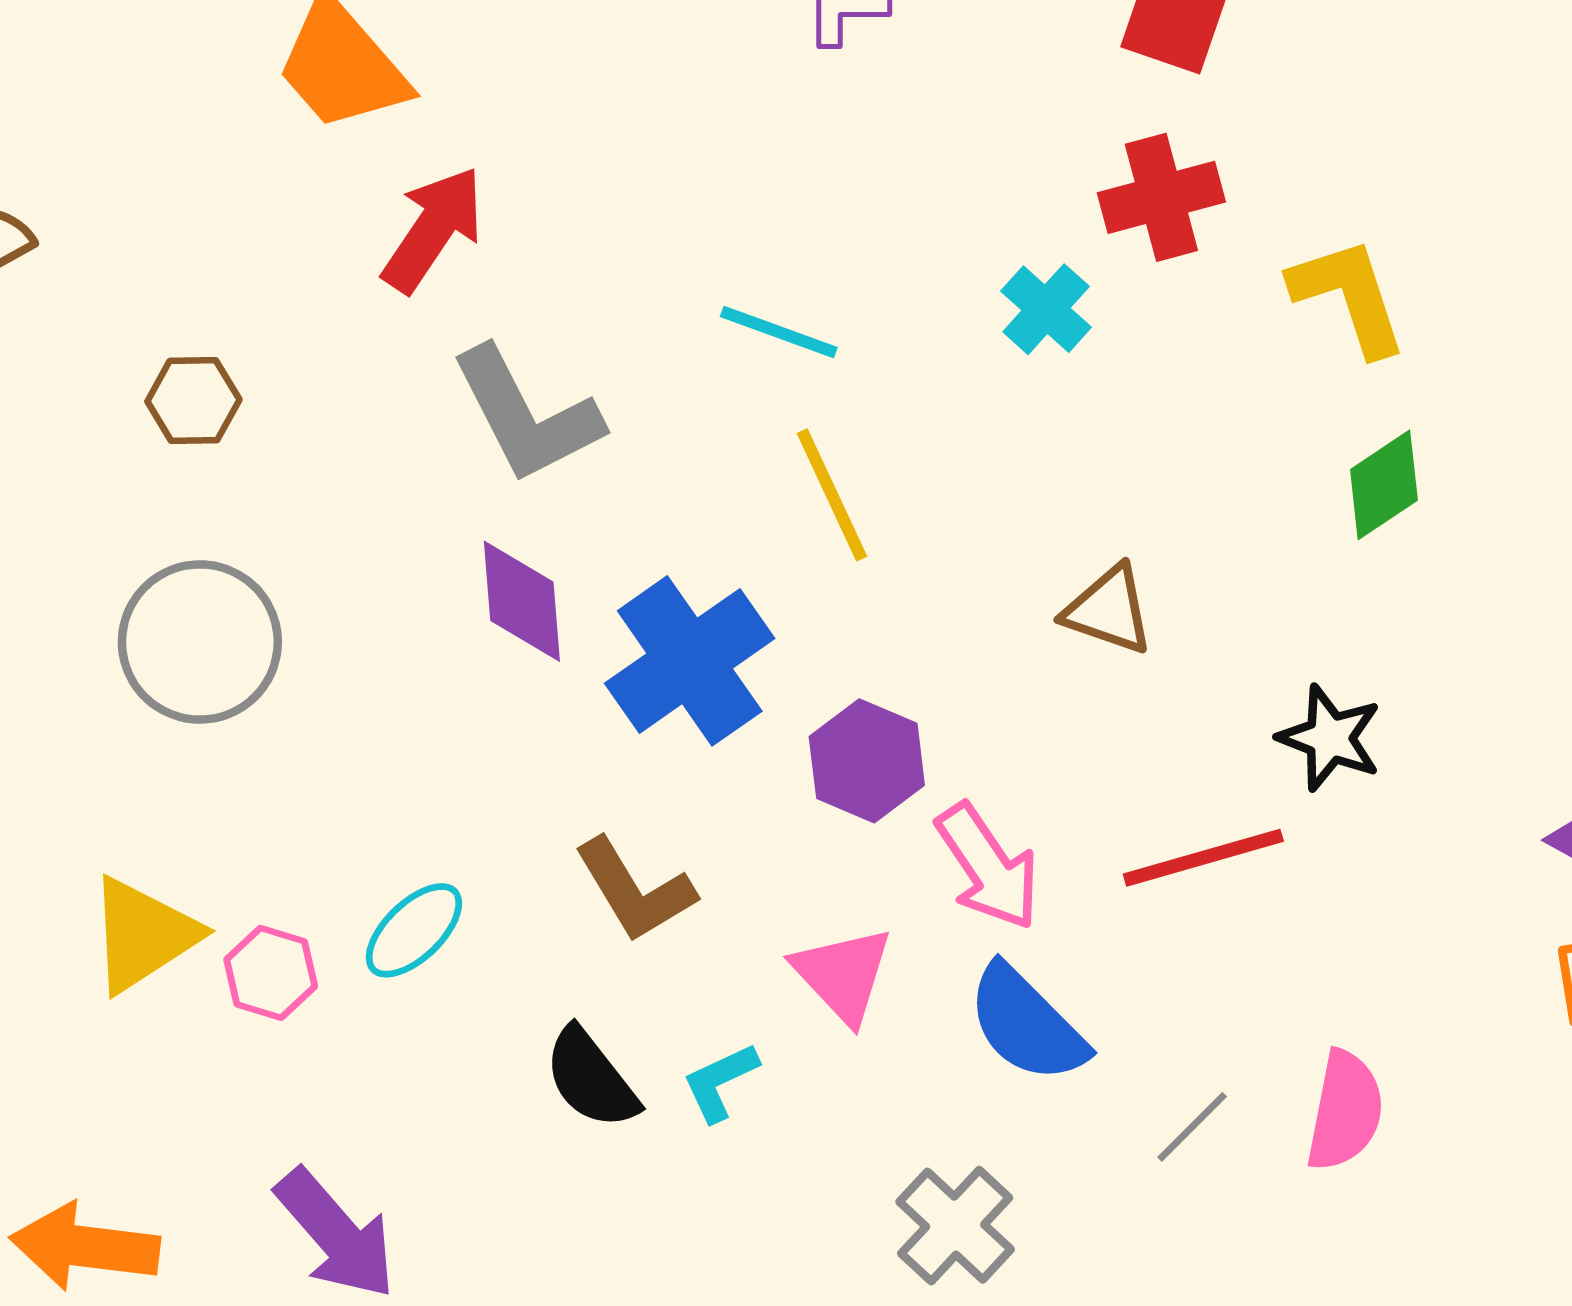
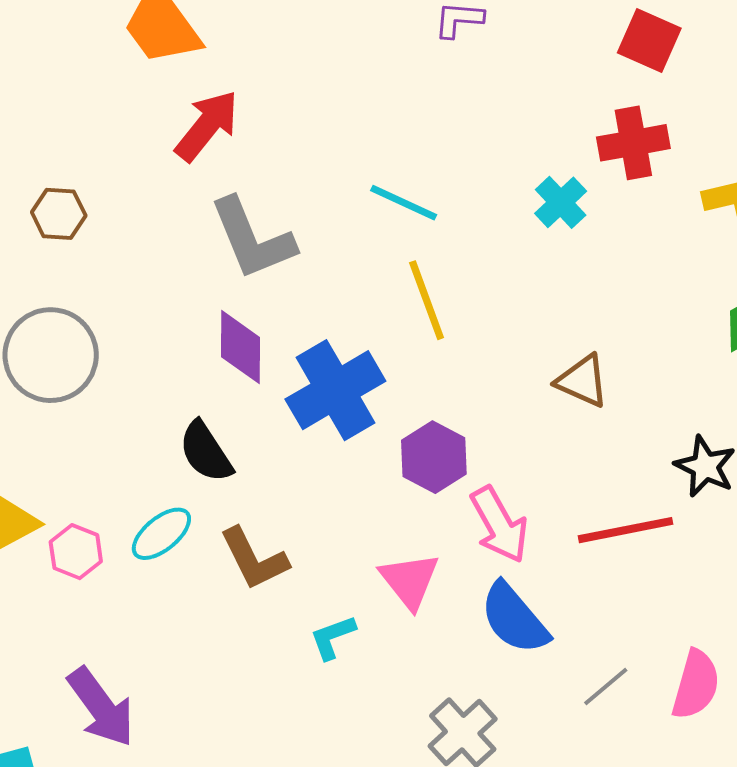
brown L-shape: (635, 890) -> (254, 559), moved
black semicircle: (591, 1078) -> (206, 452), moved

